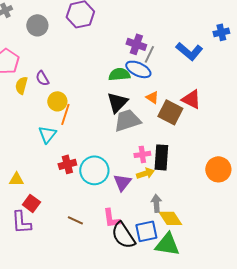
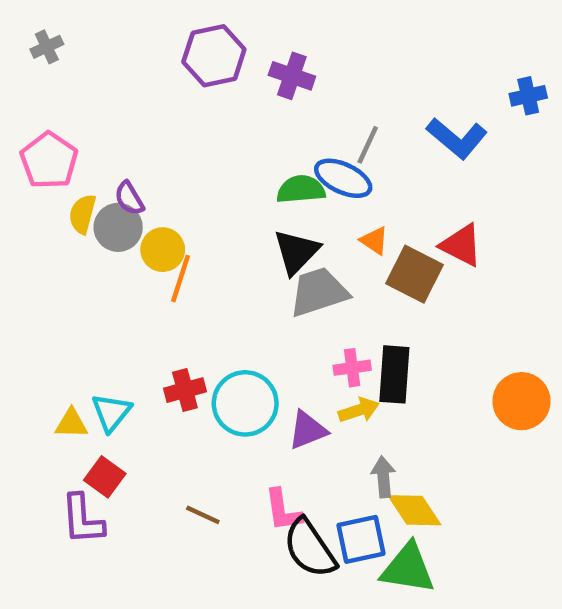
gray circle: (37, 25) -> (118, 227), moved
purple cross: (136, 44) -> (292, 76), moved
cyan triangle: (47, 134) -> (111, 412), moved
purple triangle: (122, 182) -> (308, 430), turned 30

